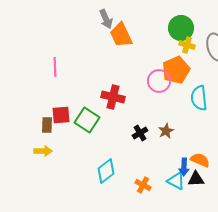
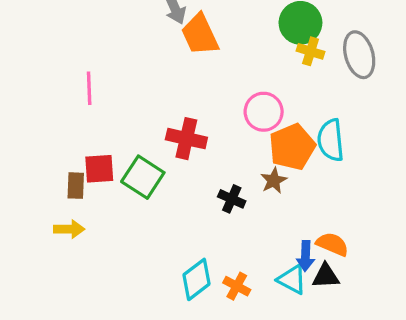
orange pentagon: (176, 70) -> (292, 147), moved
brown star: (166, 131) -> (274, 180), moved
black cross: (140, 133) -> (232, 199), turned -35
cyan diamond: (106, 171) -> (196, 279), moved

